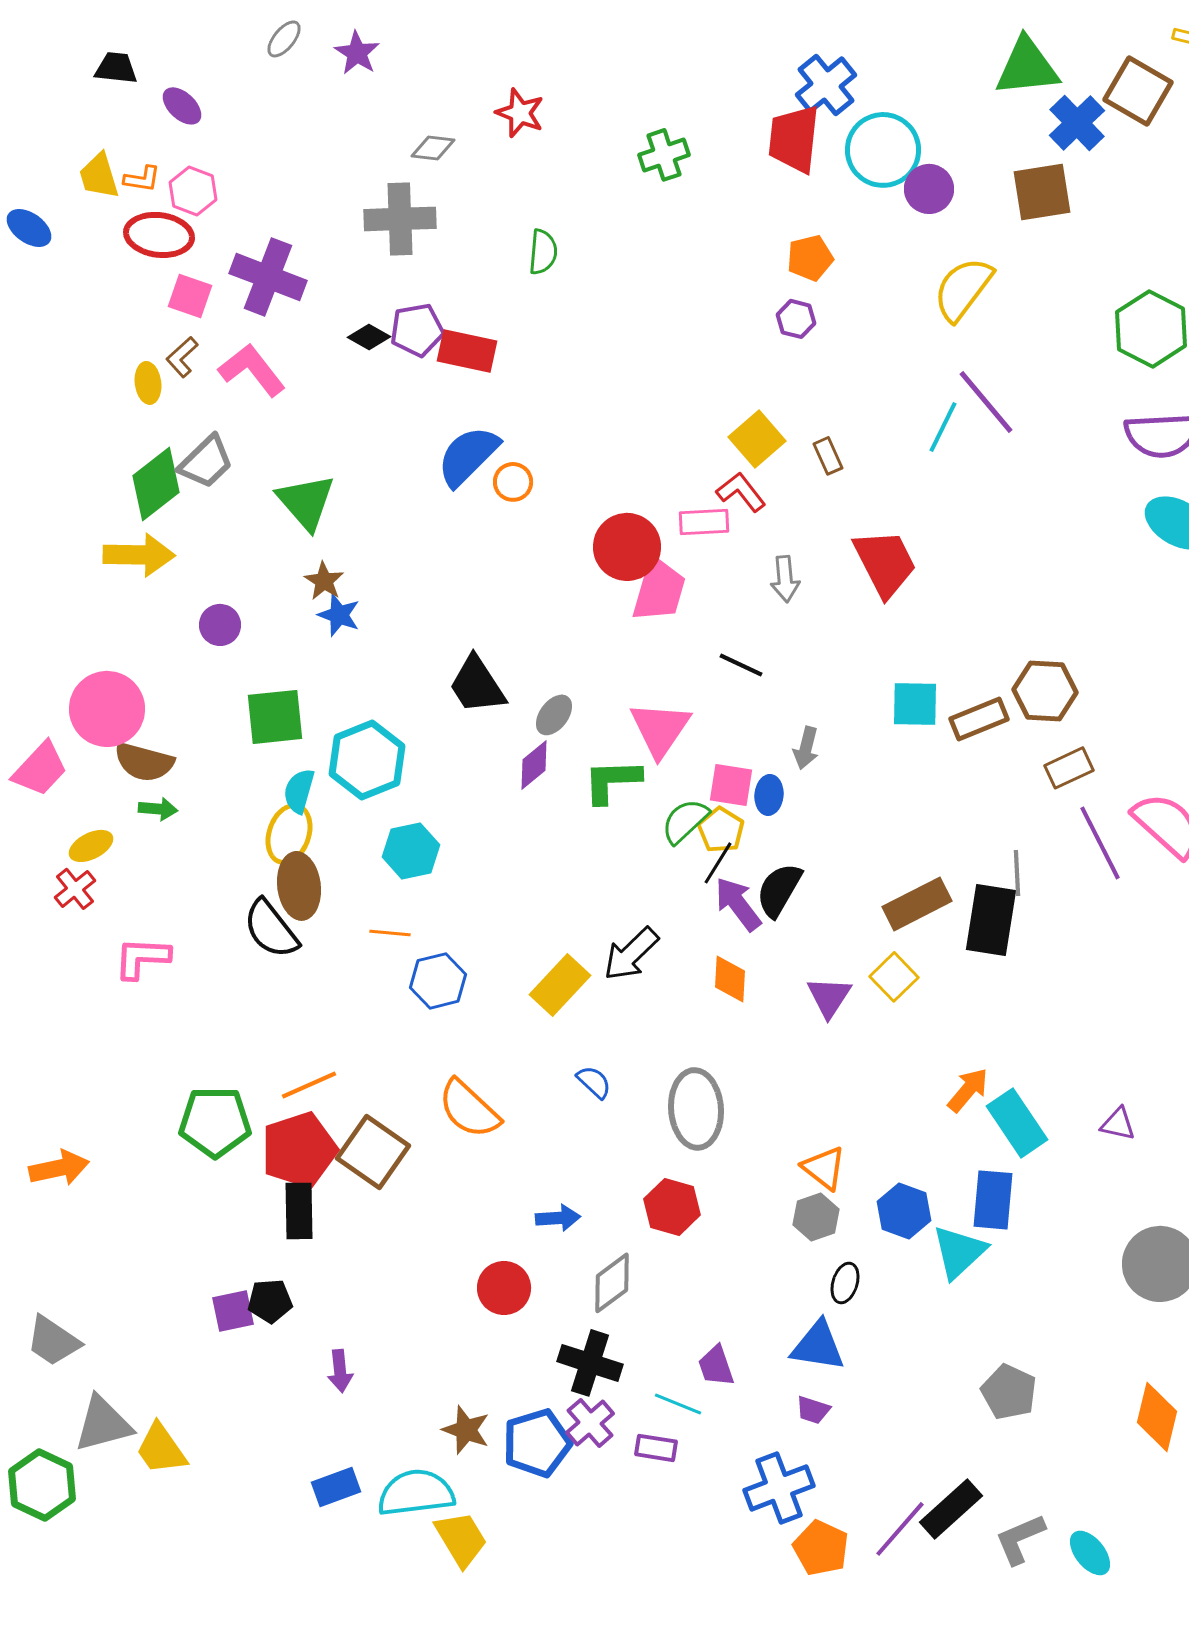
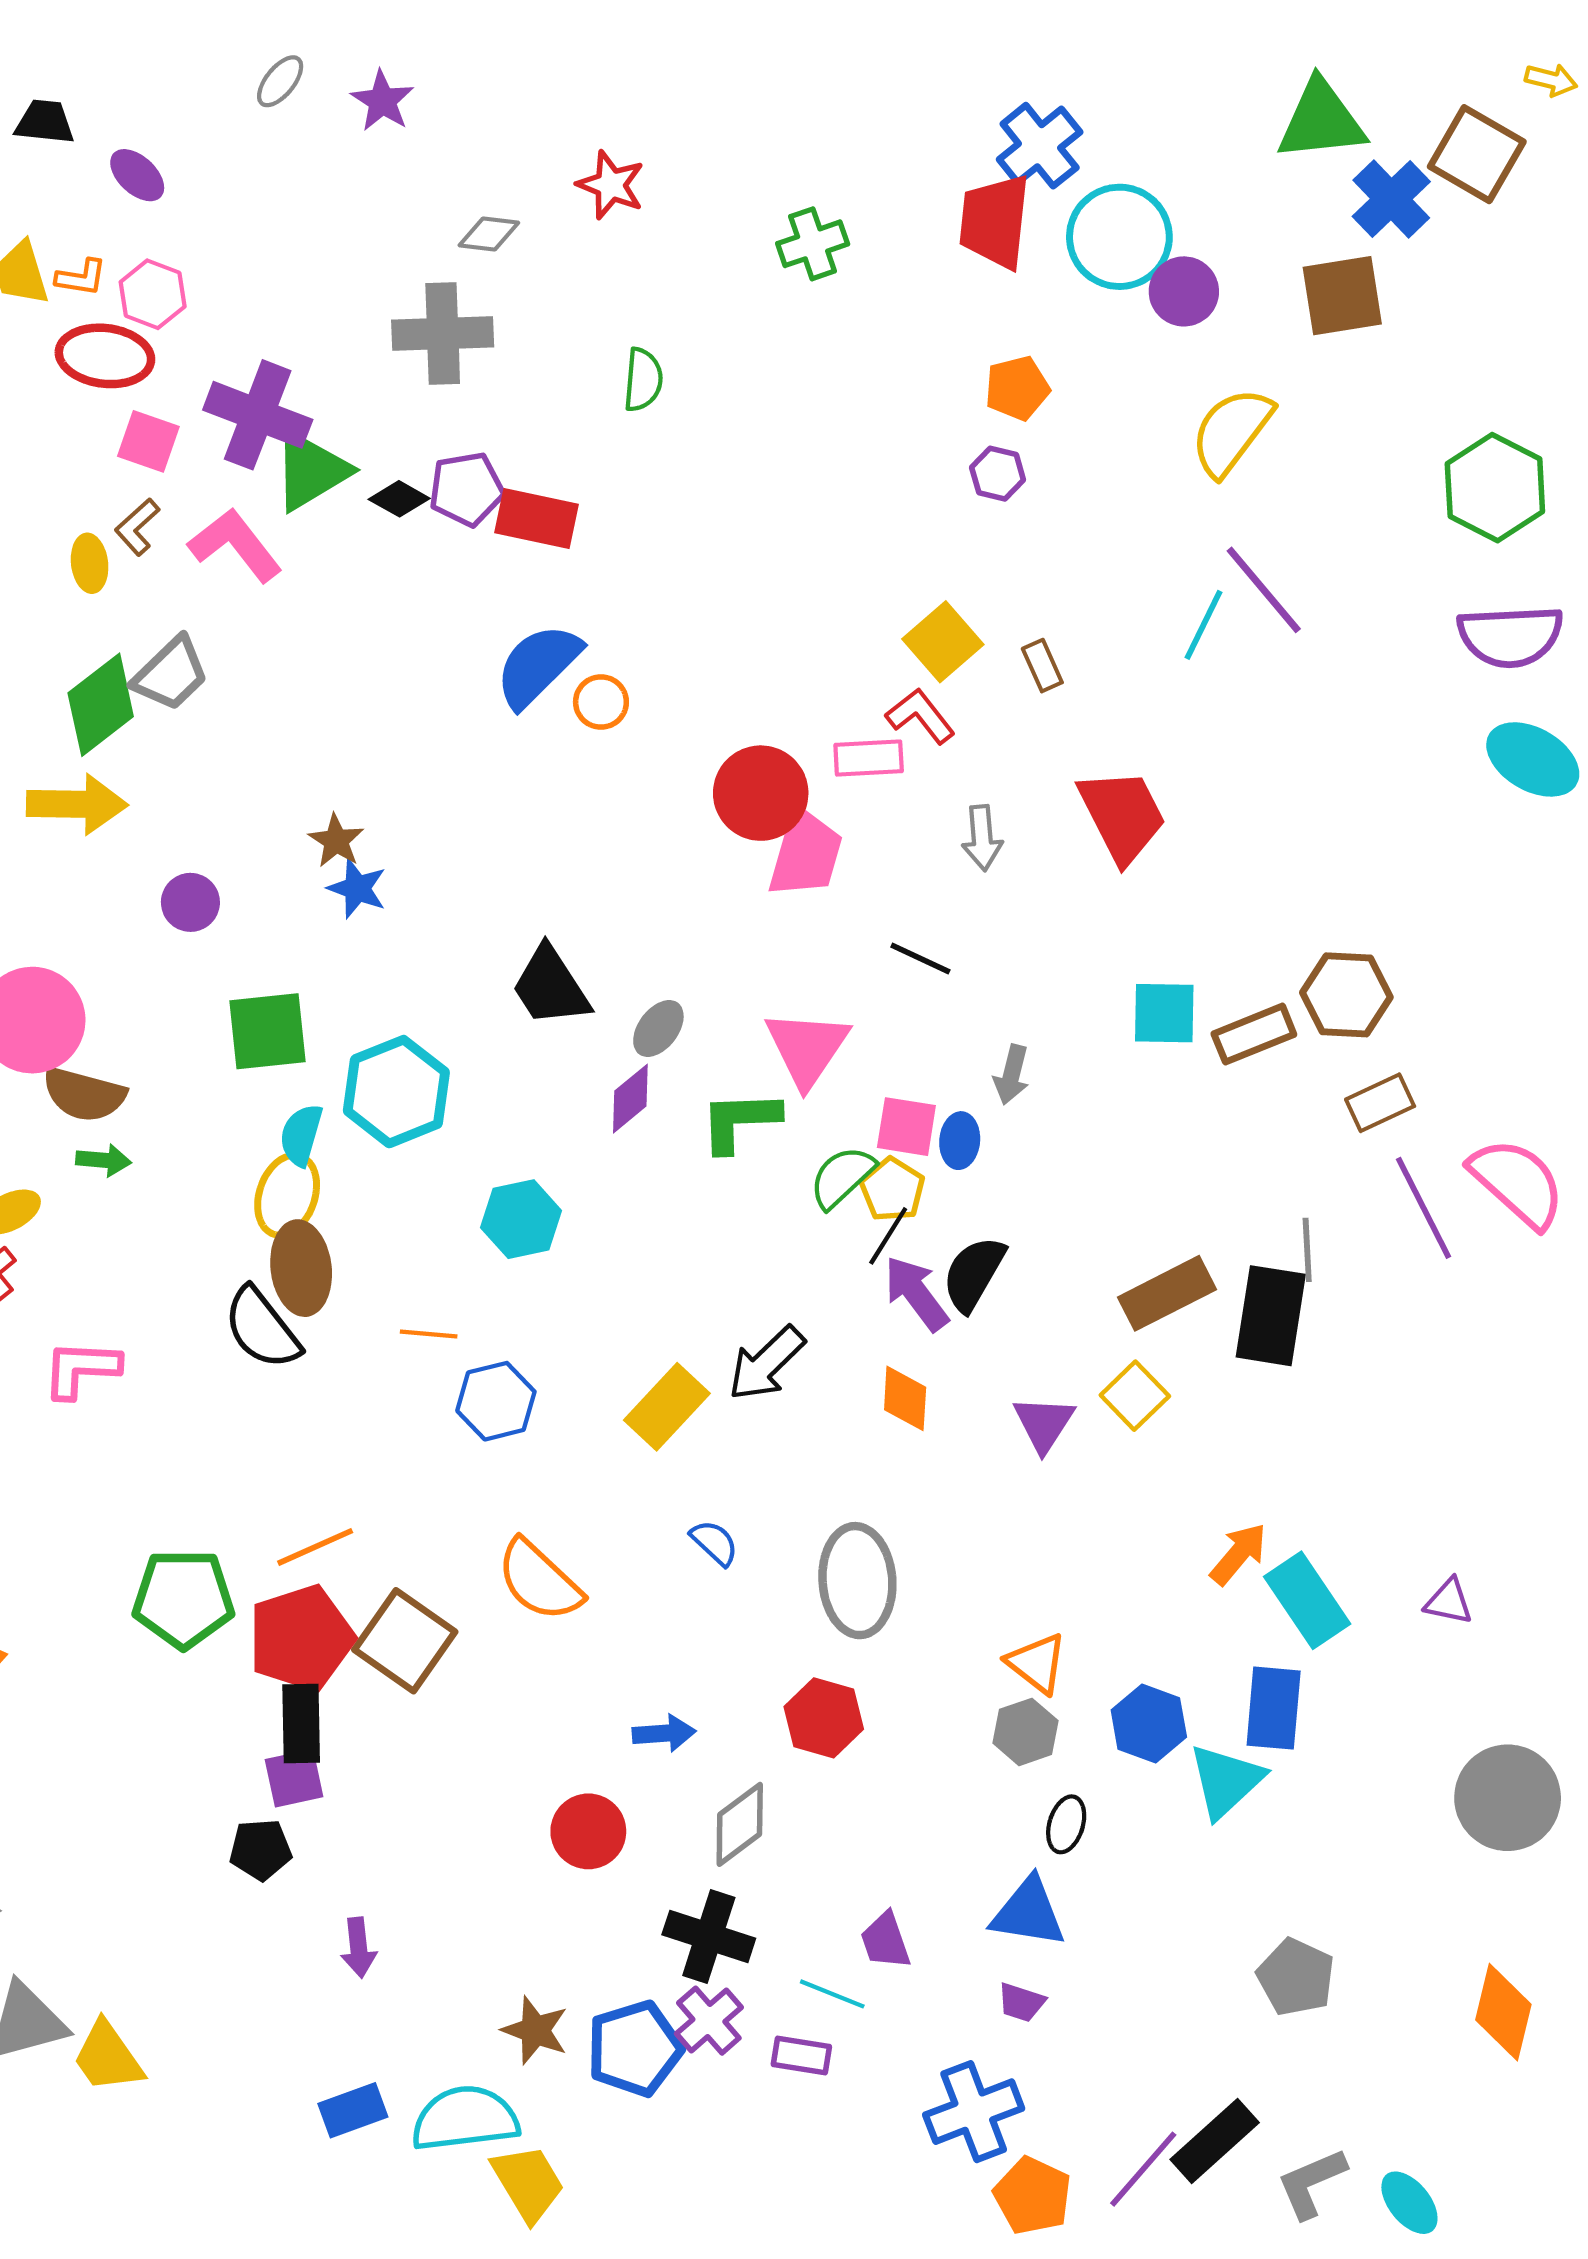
green triangle: (306, 502) -> (311, 471), moved, turned 40
cyan hexagon: (411, 851) -> (521, 1219), moved
purple square: (233, 1311) -> (294, 1778), moved

